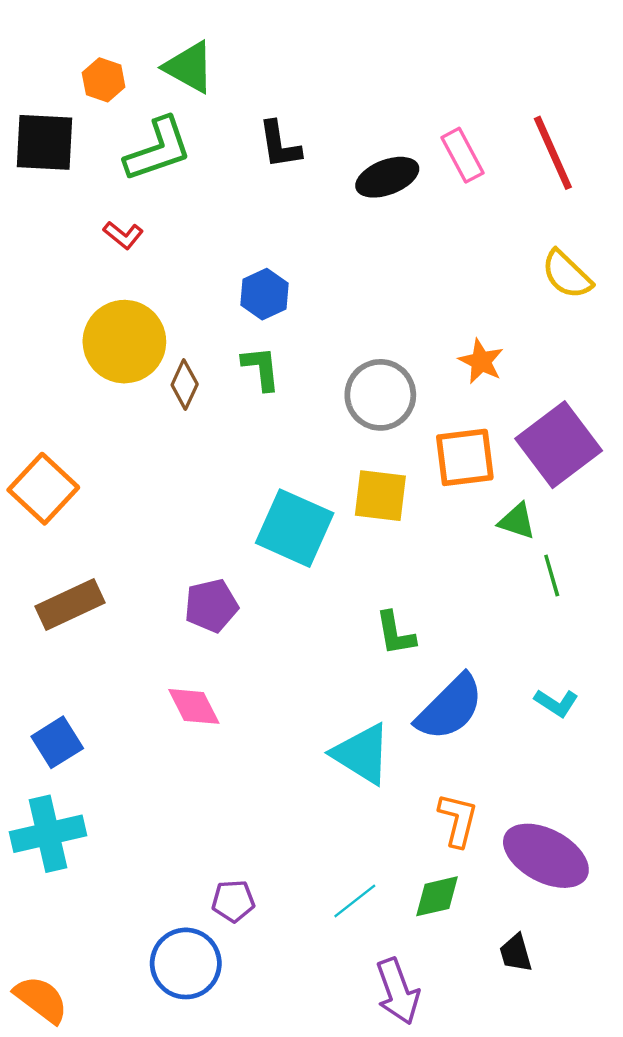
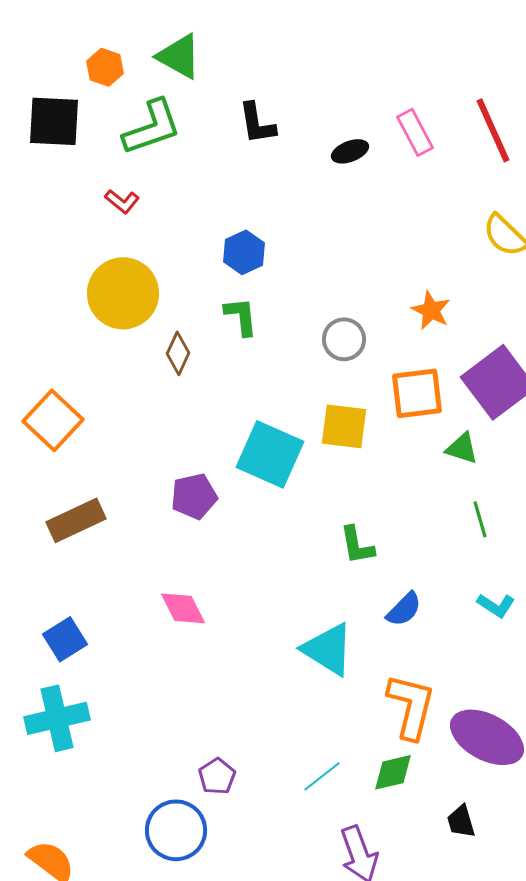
black ellipse: (387, 177) -> (350, 151), size x0.7
brown diamond: (185, 384) -> (178, 353), moved
gray circle: (380, 395) -> (344, 339), size x0.7
green line: (552, 576) -> (480, 519), moved
purple pentagon: (211, 606) -> (194, 496), moved
blue semicircle: (450, 708) -> (404, 609), size x0.6
orange L-shape: (458, 820) -> (411, 706), size x1.4
purple pentagon: (233, 901) -> (217, 776), turned -30

